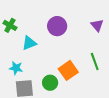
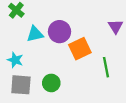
purple circle: (57, 26) -> (60, 32), moved
orange square: (68, 70) -> (80, 49), moved

